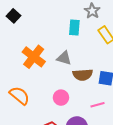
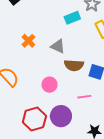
cyan rectangle: (74, 27) -> (72, 18), turned 56
orange cross: (34, 57) -> (28, 41), size x0.6

